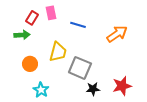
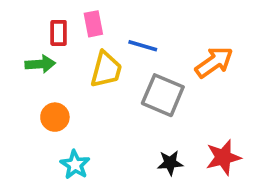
red rectangle: (32, 18) -> (59, 33), turned -32
yellow trapezoid: (58, 52) -> (106, 70), moved
gray square: (80, 68) -> (163, 95), moved

